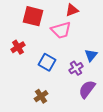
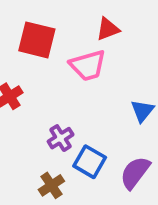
blue square: (47, 62) -> (90, 162), moved
purple cross: (76, 68) -> (61, 138), moved

